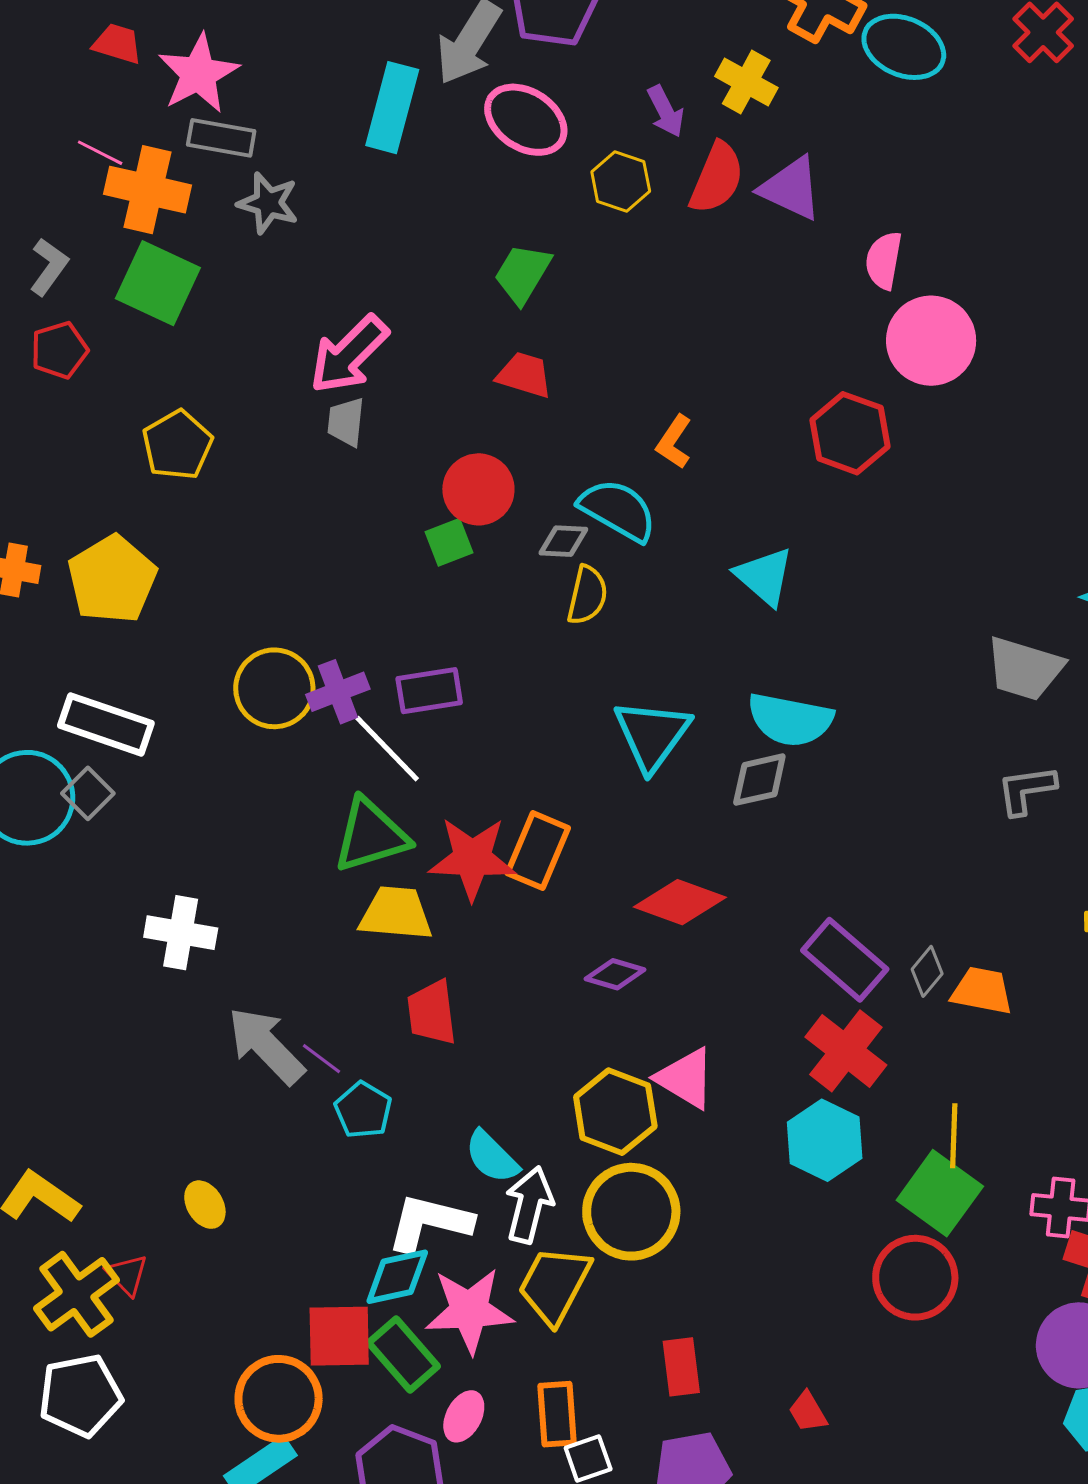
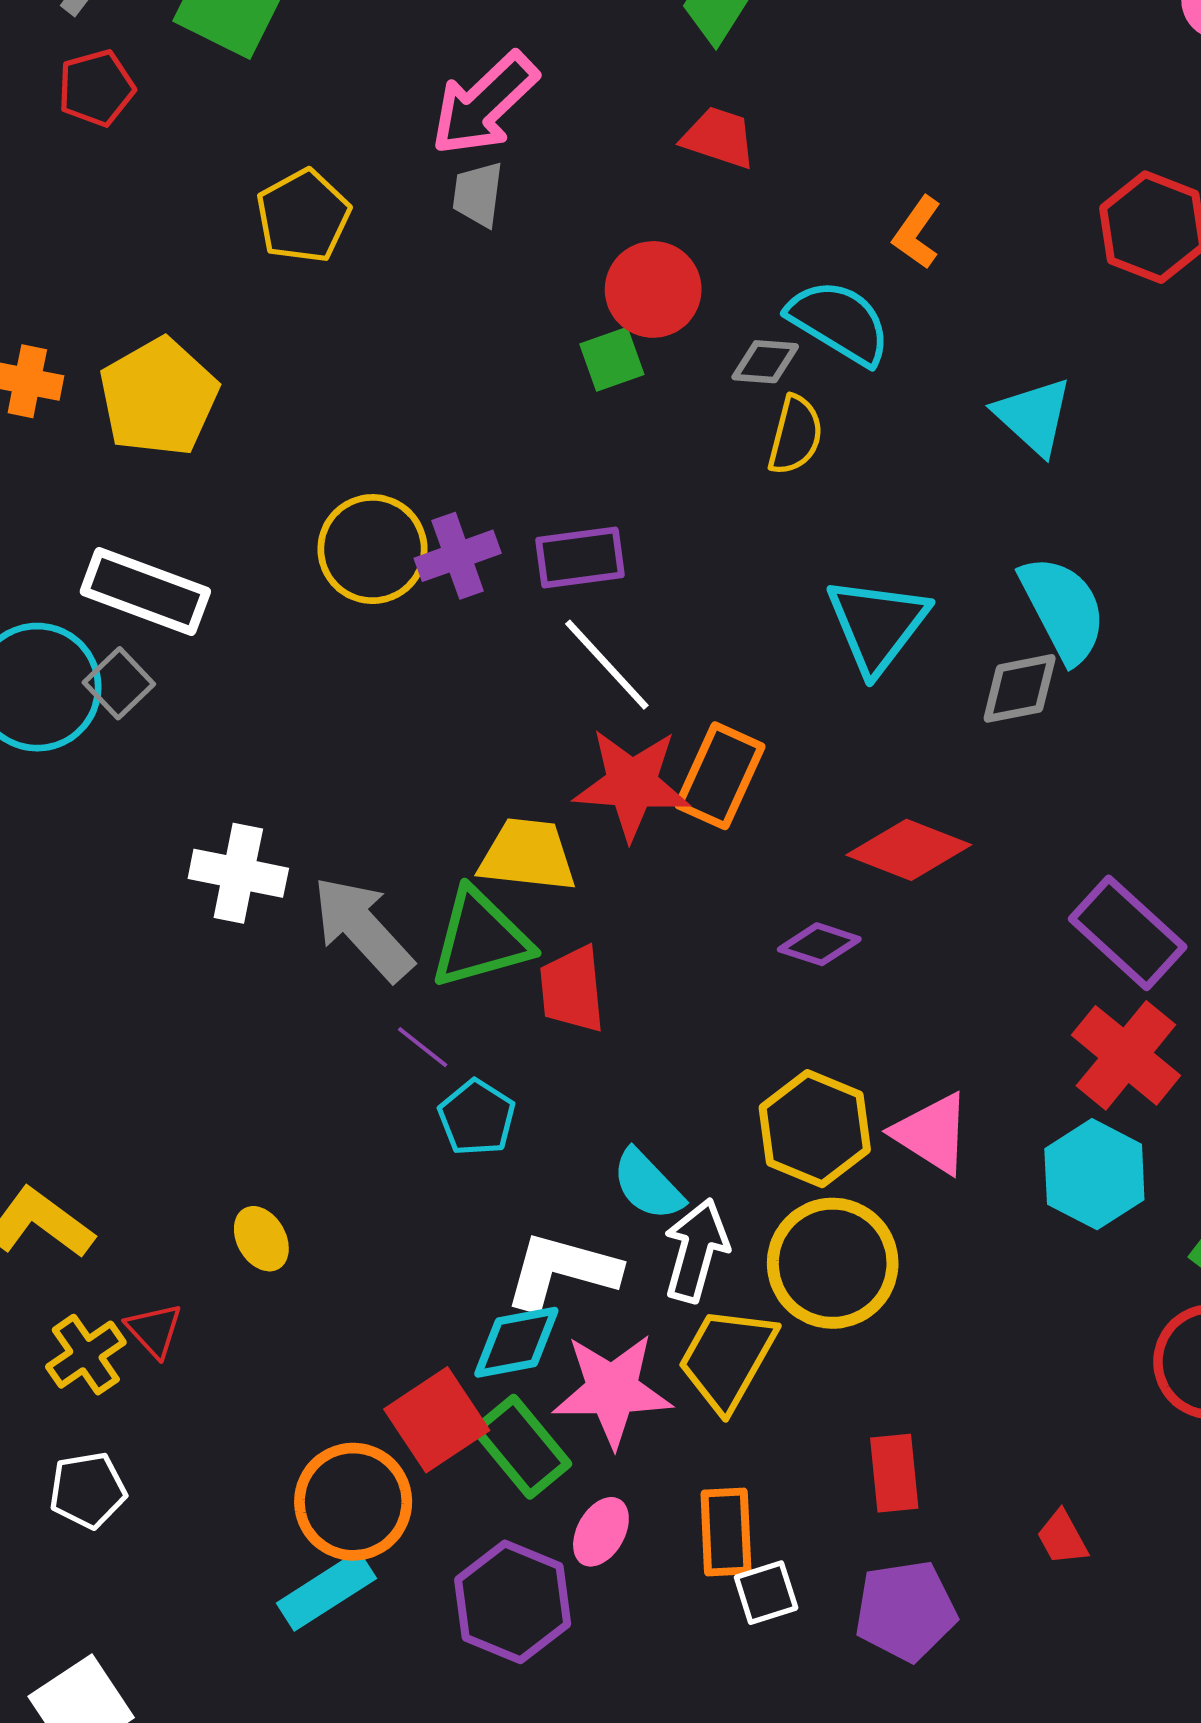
yellow pentagon: (177, 445) -> (303, 216), moved
cyan semicircle: (790, 720) -> (1063, 609), turned -130
white line: (387, 749) -> (607, 665), moved
green triangle: (371, 835) -> (480, 939), moved
gray arrow: (266, 1045) -> (363, 929), moved
pink triangle: (686, 1078) -> (932, 1133), moved
yellow cross: (76, 1294) -> (86, 1355), size x0.7
red square: (339, 1336) -> (437, 1420), turned -34
white pentagon: (80, 1395) -> (88, 1490), size x0.7

